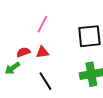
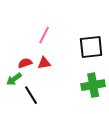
black line: (45, 81) -> (31, 95), moved

